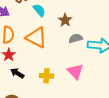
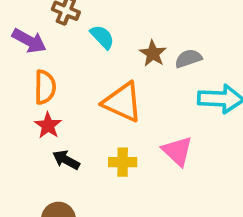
orange triangle: (36, 38) -> (122, 102), moved
gray semicircle: (76, 38) -> (188, 59), moved

